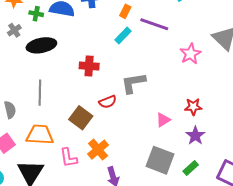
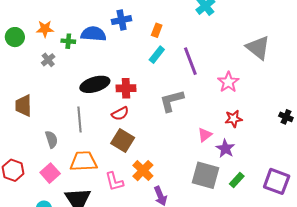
purple line: (154, 24) -> (190, 61), moved, turned 56
black ellipse: (41, 45) -> (95, 84), moved
pink star: (190, 54) -> (228, 82), moved
red semicircle: (108, 102) -> (120, 114), moved
purple star: (195, 136) -> (225, 148), moved

